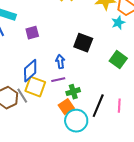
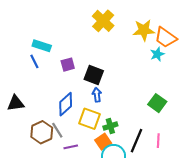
black square: (83, 43) -> (94, 75), moved
green square: (118, 60) -> (157, 103), moved
purple line: (58, 80) -> (71, 147), moved
yellow square: (35, 87) -> (90, 119), moved

